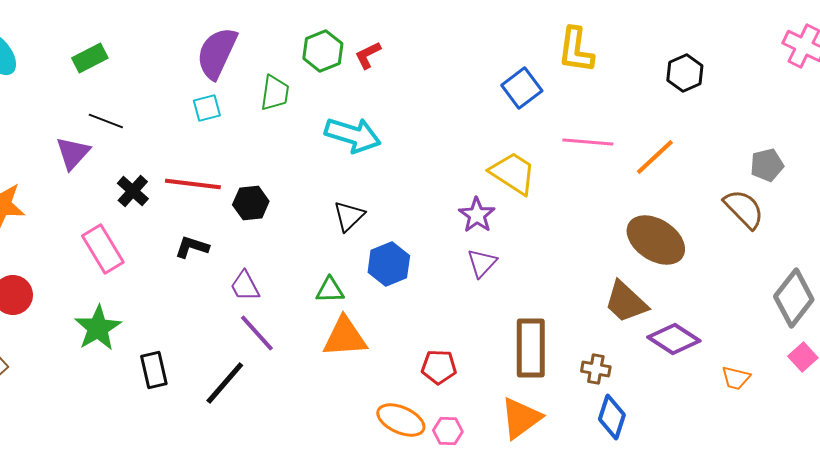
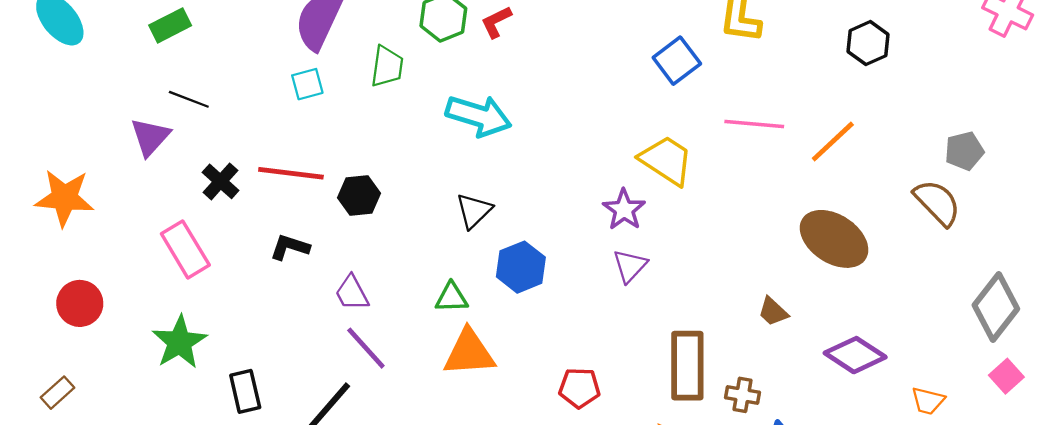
brown trapezoid: (626, 302) -> (773, 312), moved, size x0.6
brown cross: (596, 369) -> (743, 395), moved

